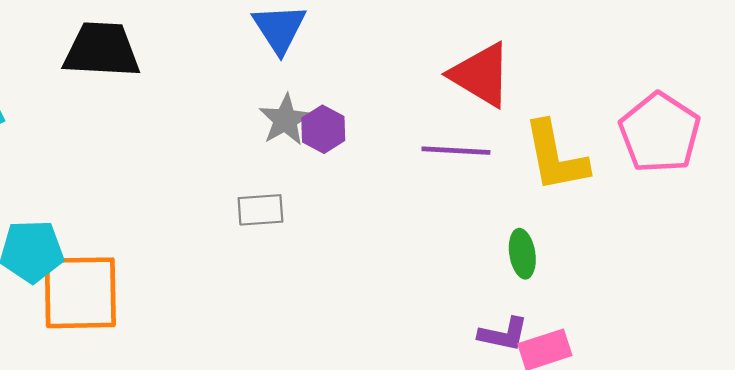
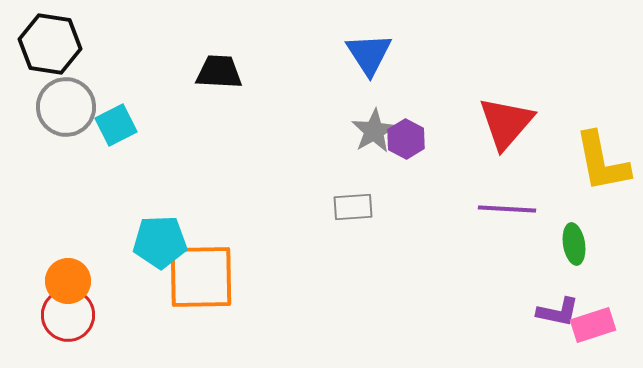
black trapezoid: (102, 50) -> (219, 72), size x0.7
red triangle: (481, 75) -> (506, 123), moved, turned 40
purple line: (456, 151) -> (507, 209), moved

